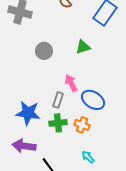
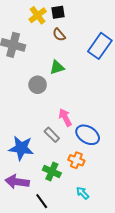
green triangle: (83, 47) -> (57, 67), moved
gray rectangle: (58, 100) -> (52, 135), turned -63
green cross: (58, 123) -> (52, 172), moved, turned 30

